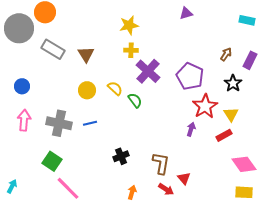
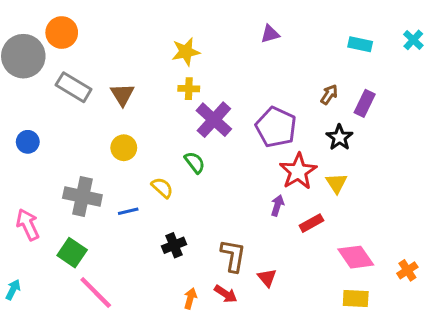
yellow semicircle: (115, 88) -> (162, 188), moved
pink arrow: (24, 120) -> (28, 225), moved, turned -30
blue line: (90, 123) -> (128, 211), moved
red rectangle: (224, 135) -> (311, 223), moved
red arrow: (166, 189) -> (226, 294), moved

